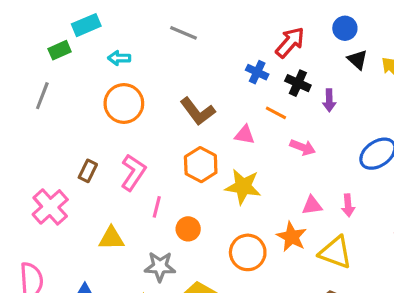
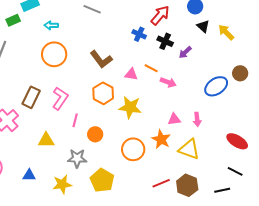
purple arrow: (329, 100) -> (185, 52), turned 48
orange line: (276, 113) -> (151, 68), moved
brown rectangle: (88, 171) -> (31, 97), size x1.5

